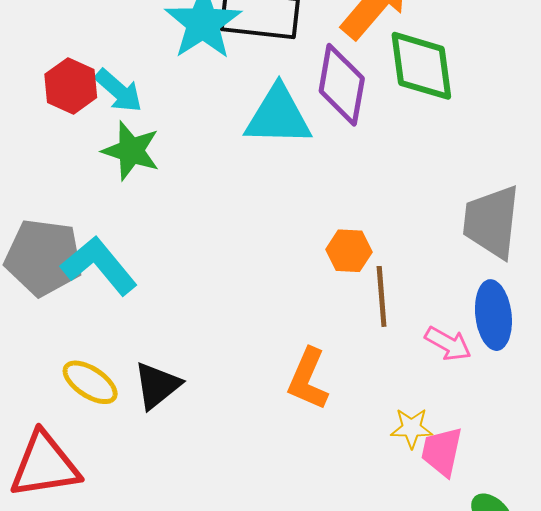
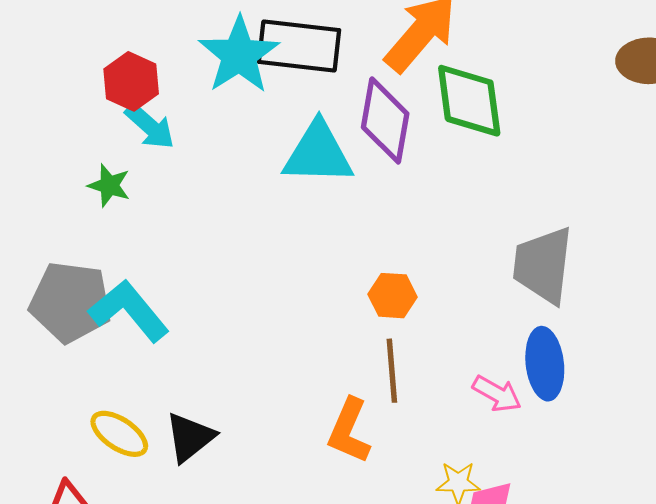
red hexagon: (71, 86) -> (131, 81), moved
green star: (131, 151) -> (109, 185), moved, size x0.7
brown line: (382, 296) -> (392, 371), moved

